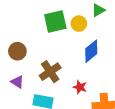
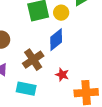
blue diamond: (91, 51) -> (56, 40), moved

